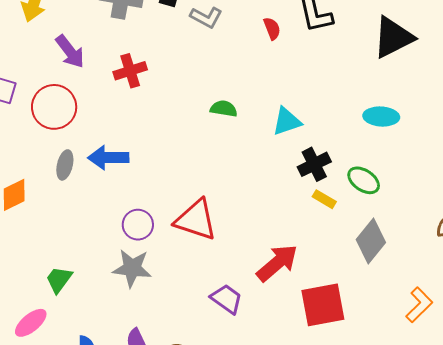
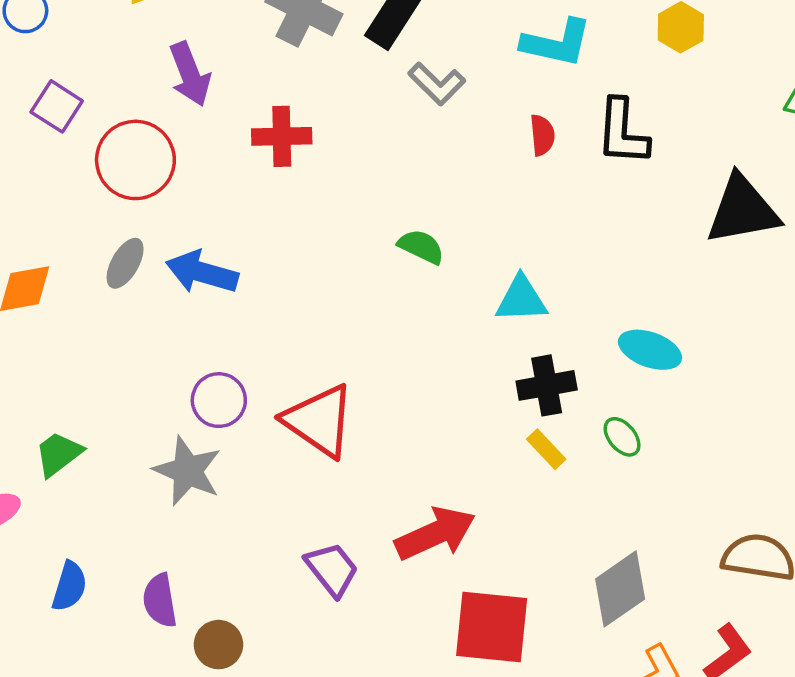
cyan ellipse: (381, 117) -> (650, 350), moved
green ellipse: (364, 180) -> (622, 437), size x0.7
gray diamond: (371, 241) -> (620, 589), moved

